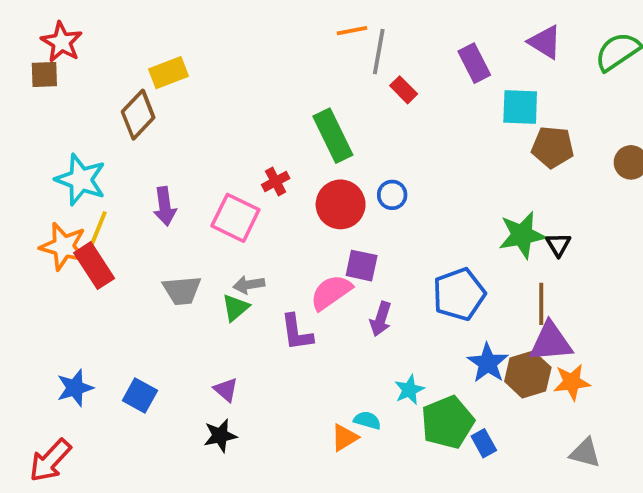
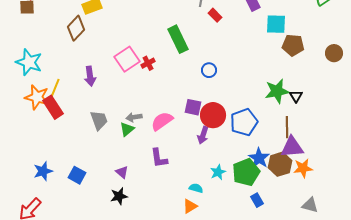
cyan star: (81, 180) -> (29, 62), moved
red circle: (341, 204) -> (213, 115), moved
pink square: (235, 218) -> (127, 59), moved, turned 30
gray trapezoid: (182, 290) -> (99, 120), turned -105
pink semicircle: (331, 292) -> (162, 121), moved
purple L-shape: (297, 332) -> (159, 158), moved
green pentagon: (448, 422) -> (246, 172), moved
orange triangle: (344, 438) -> (190, 206), moved

